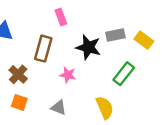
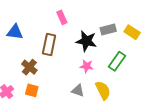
pink star: (68, 75) -> (87, 66), moved
gray triangle: (59, 108) -> (78, 91), moved

